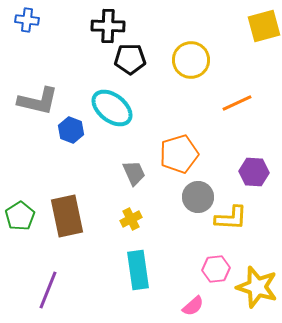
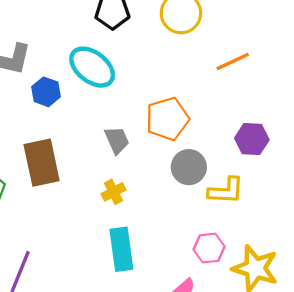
brown rectangle: (67, 216) -> (42, 163), moved

